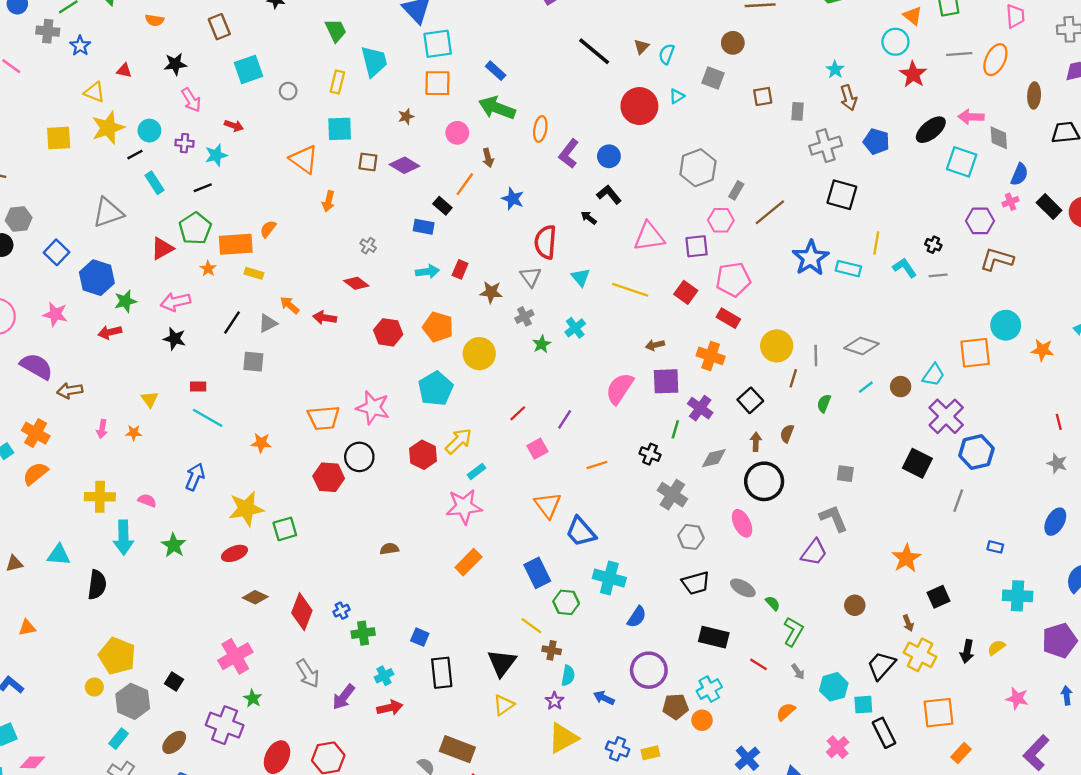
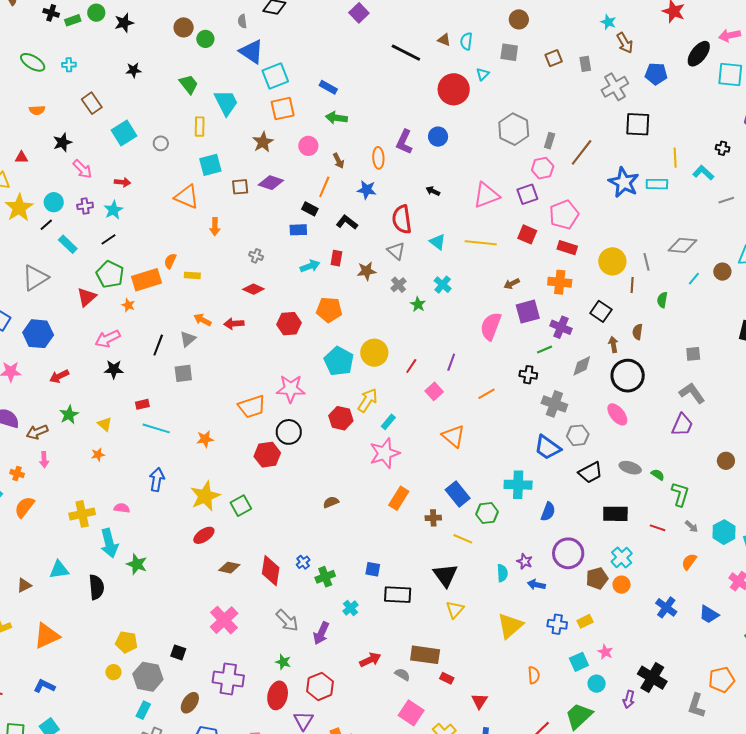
brown triangle: (641, 47) -> (444, 40), turned -40
green arrow: (497, 108) -> (336, 118), size x0.7
brown star: (406, 117) -> (263, 142), size x1.5
orange ellipse: (540, 129) -> (378, 158), moved
black L-shape: (609, 195) -> (347, 222), moved
yellow rectangle: (254, 273) -> (192, 275), moved
gray line: (938, 275) -> (726, 200), moved
green star: (125, 301) -> (69, 415), moved
yellow circle: (479, 354) -> (374, 353), moved
pink arrow: (102, 429) -> (44, 460), moved
green line: (675, 429) -> (545, 349), turned 63
orange cross: (36, 433) -> (17, 474), size x0.6
blue trapezoid: (581, 532) -> (548, 448), moved
green star: (174, 545) -> (137, 564), moved
orange triangle: (27, 628) -> (47, 636), size x1.8
brown cross: (552, 650) -> (433, 518), moved
yellow pentagon: (117, 656) -> (126, 642), size x0.7
black rectangle: (442, 673) -> (398, 595), turned -68
green star: (253, 698) -> (283, 662), moved
purple star: (554, 701) -> (525, 561), moved
red arrow: (390, 708) -> (370, 660), moved

